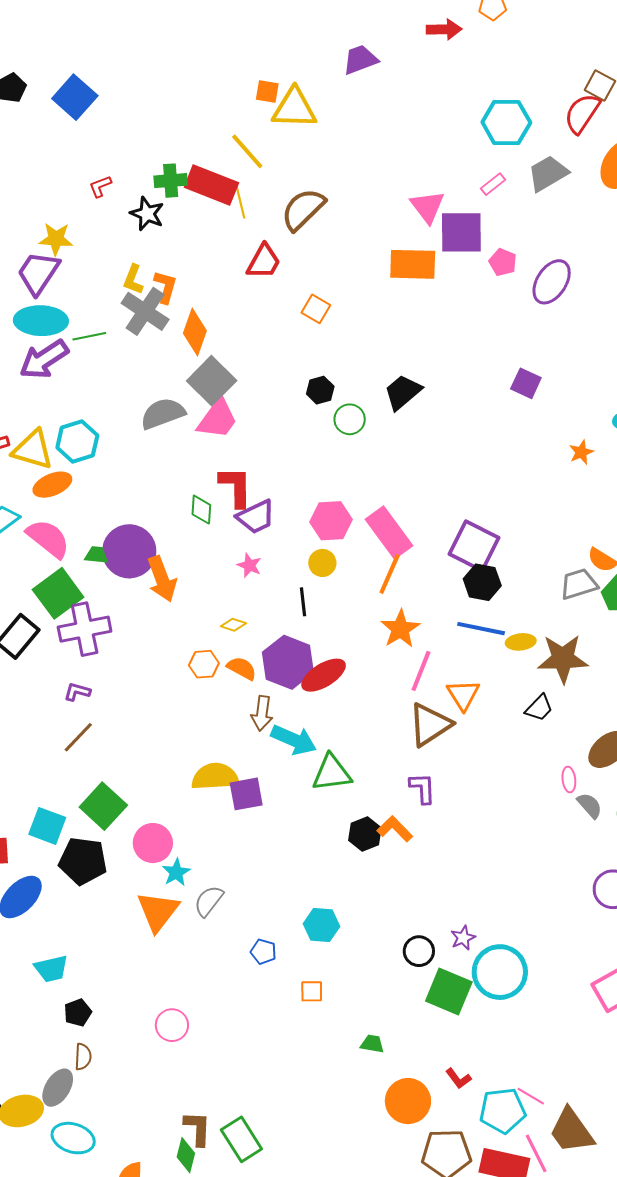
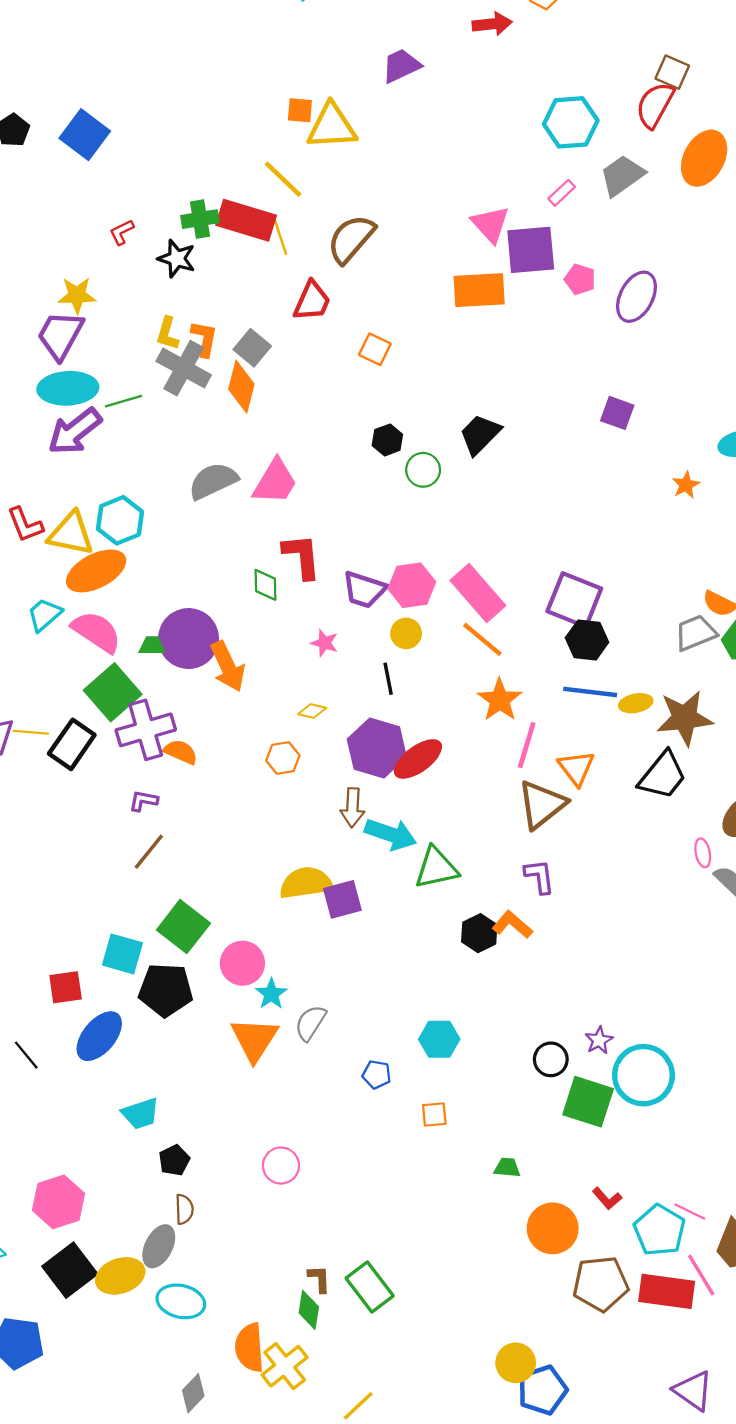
gray square: (212, 381) -> (252, 348), moved, size x0.7
orange ellipse: (52, 485) -> (96, 571), size x1.4
purple trapezoid: (256, 517) -> (364, 590), moved, turned 48
orange line: (390, 574) -> (482, 639), turned -69
orange semicircle: (242, 668) -> (181, 752), moved
black trapezoid: (539, 708) -> (663, 775), size x1.6
cyan pentagon: (503, 1111) -> (660, 1230), turned -30
brown L-shape: (197, 1128) -> (319, 1279), size x0.7

